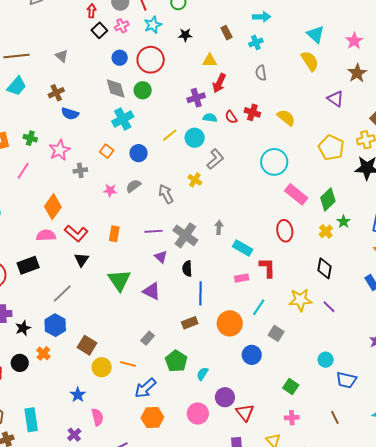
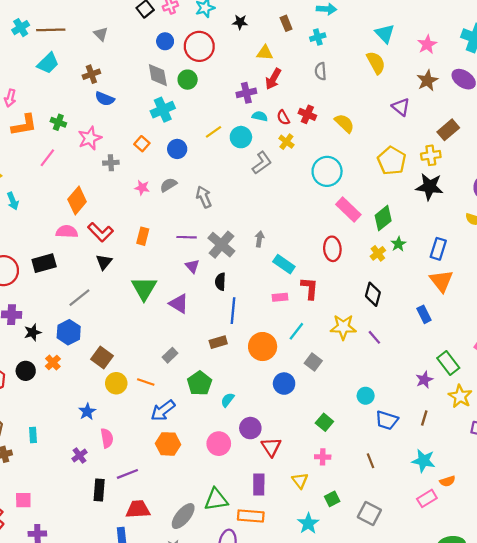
yellow cross: (195, 180) -> (286, 142), moved
cyan rectangle: (31, 420) -> (33, 435), size x0.6

